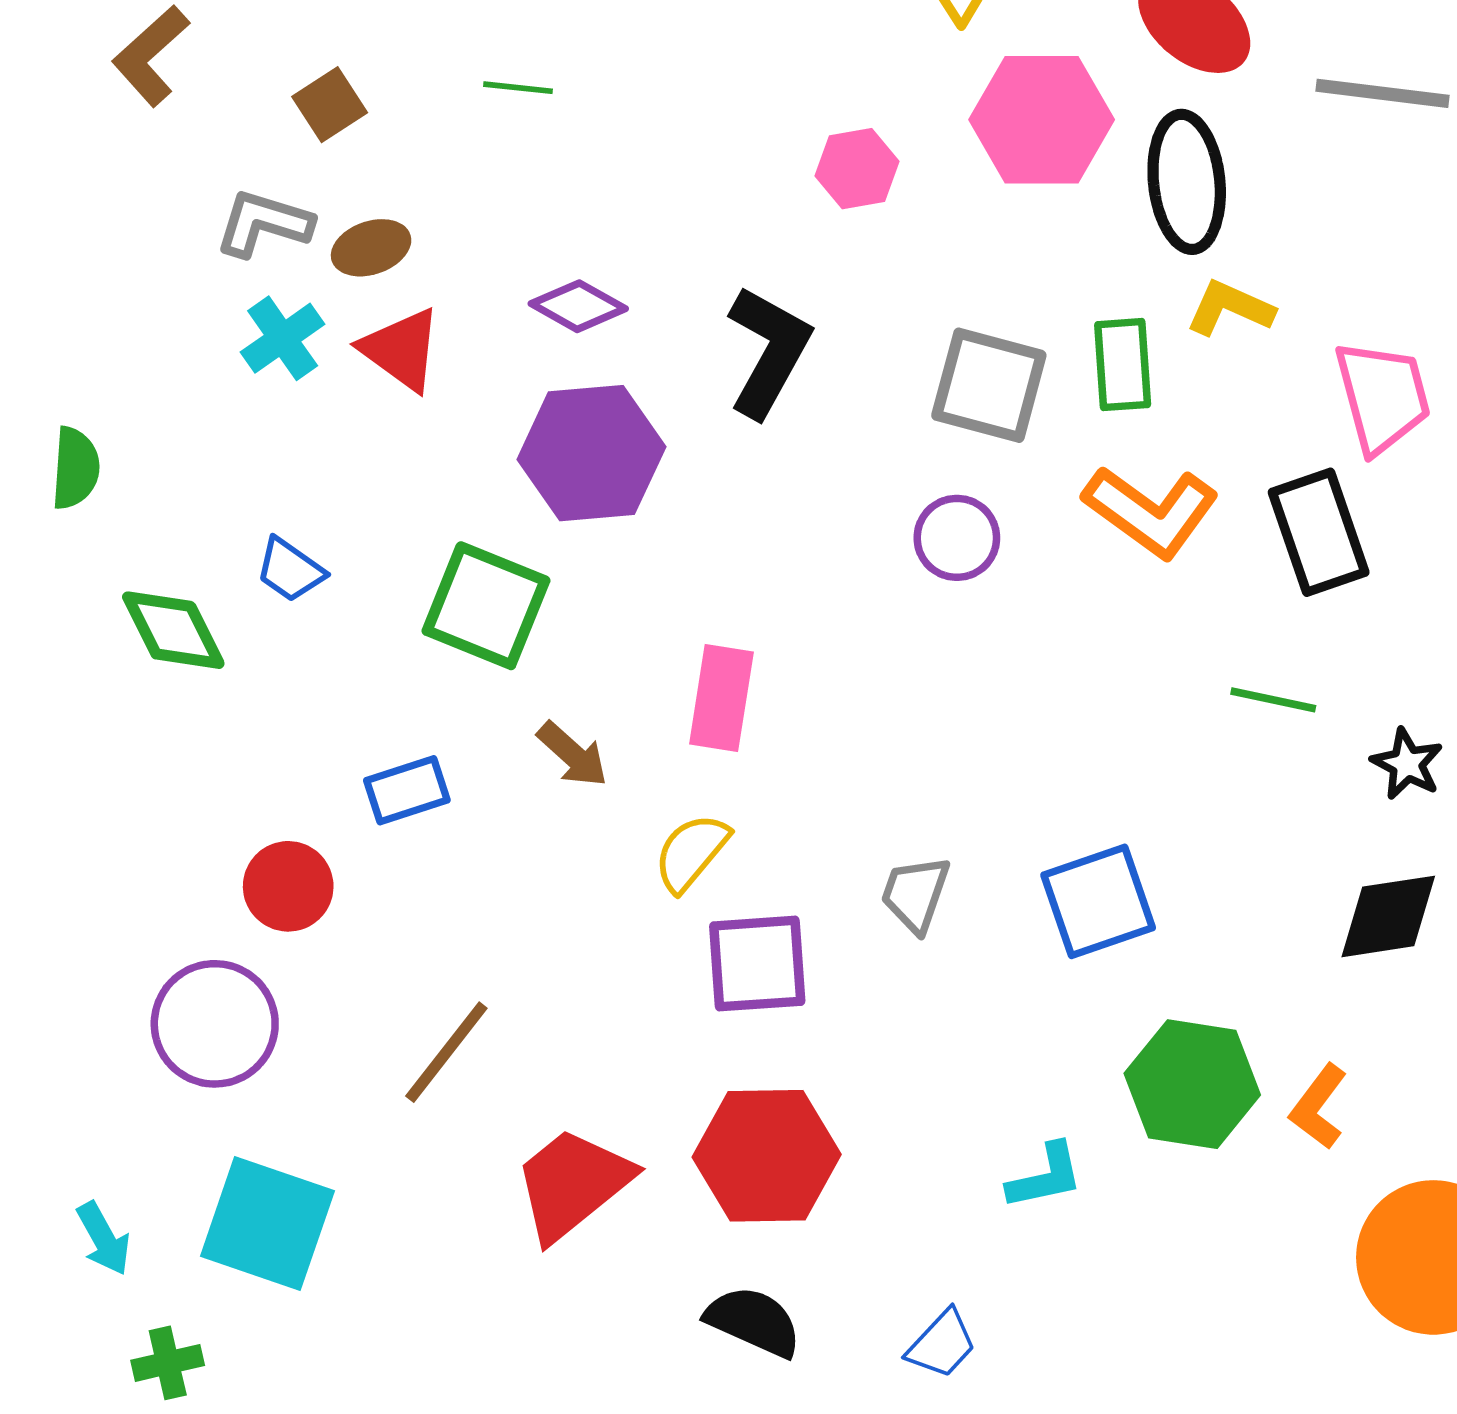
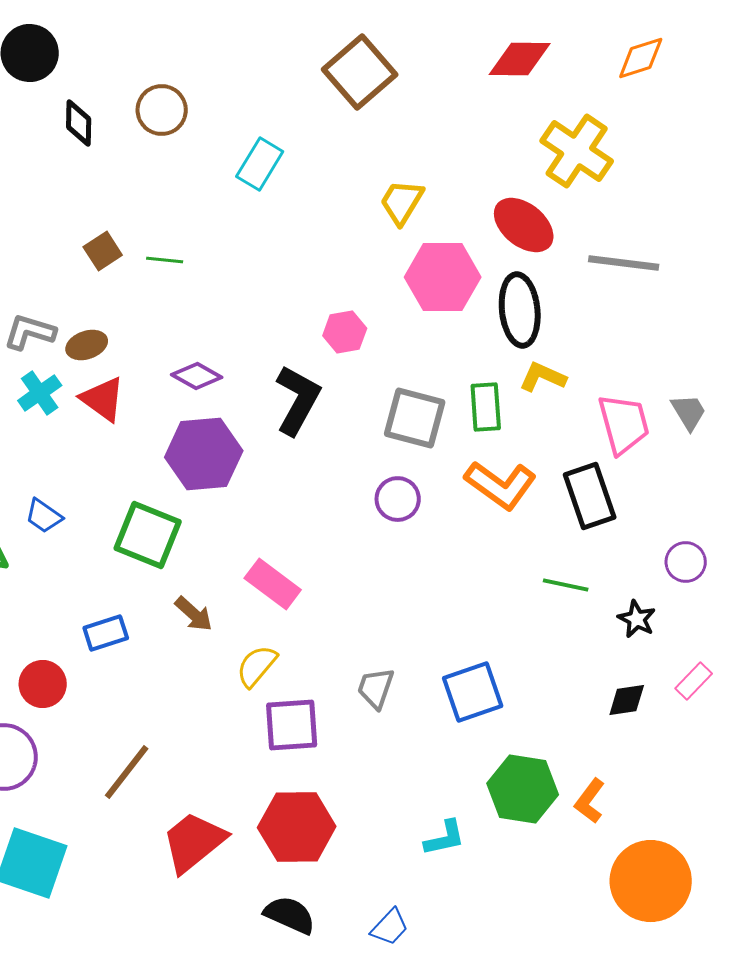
brown square: (330, 105) -> (103, 251), moved
pink hexagon: (857, 169) -> (345, 332), moved
pink rectangle: (721, 698) -> (273, 584), turned -62
black diamond: (1388, 916) -> (627, 700), size x0.7

